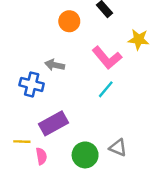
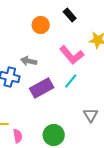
purple rectangle: (53, 123) -> (42, 88), moved
gray triangle: (118, 148) -> (91, 115), moved, turned 35

